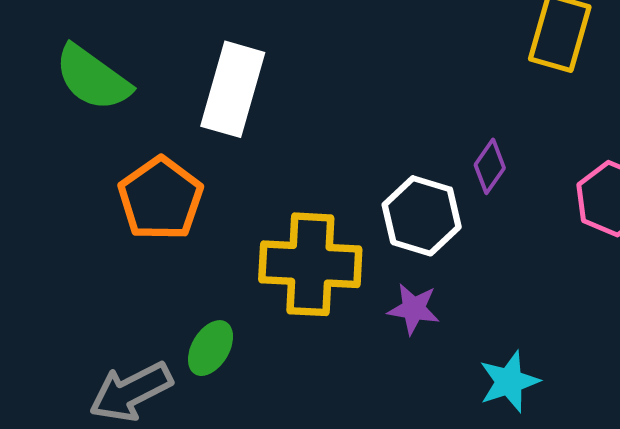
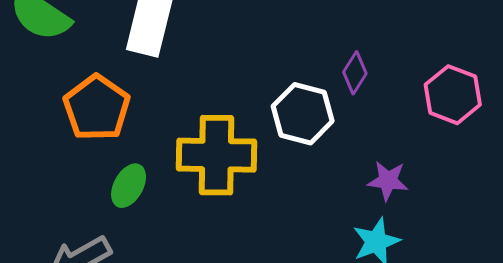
purple star: (414, 309) -> (388, 181), moved
green ellipse: (211, 348) -> (129, 186), moved

